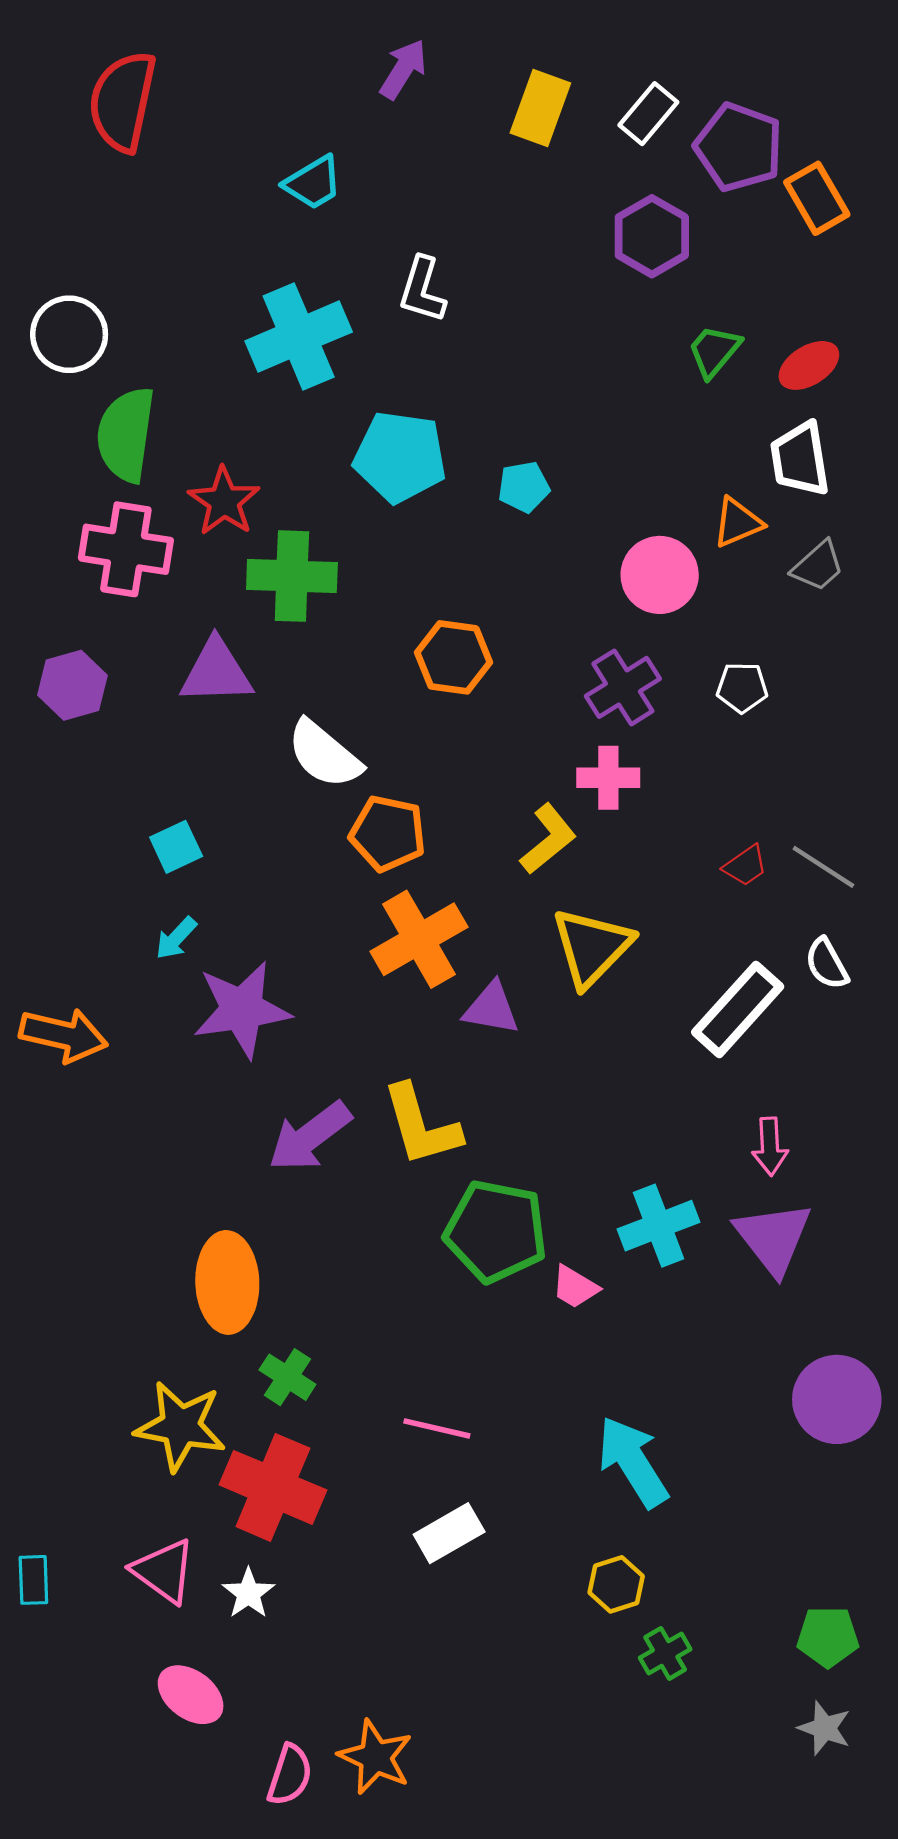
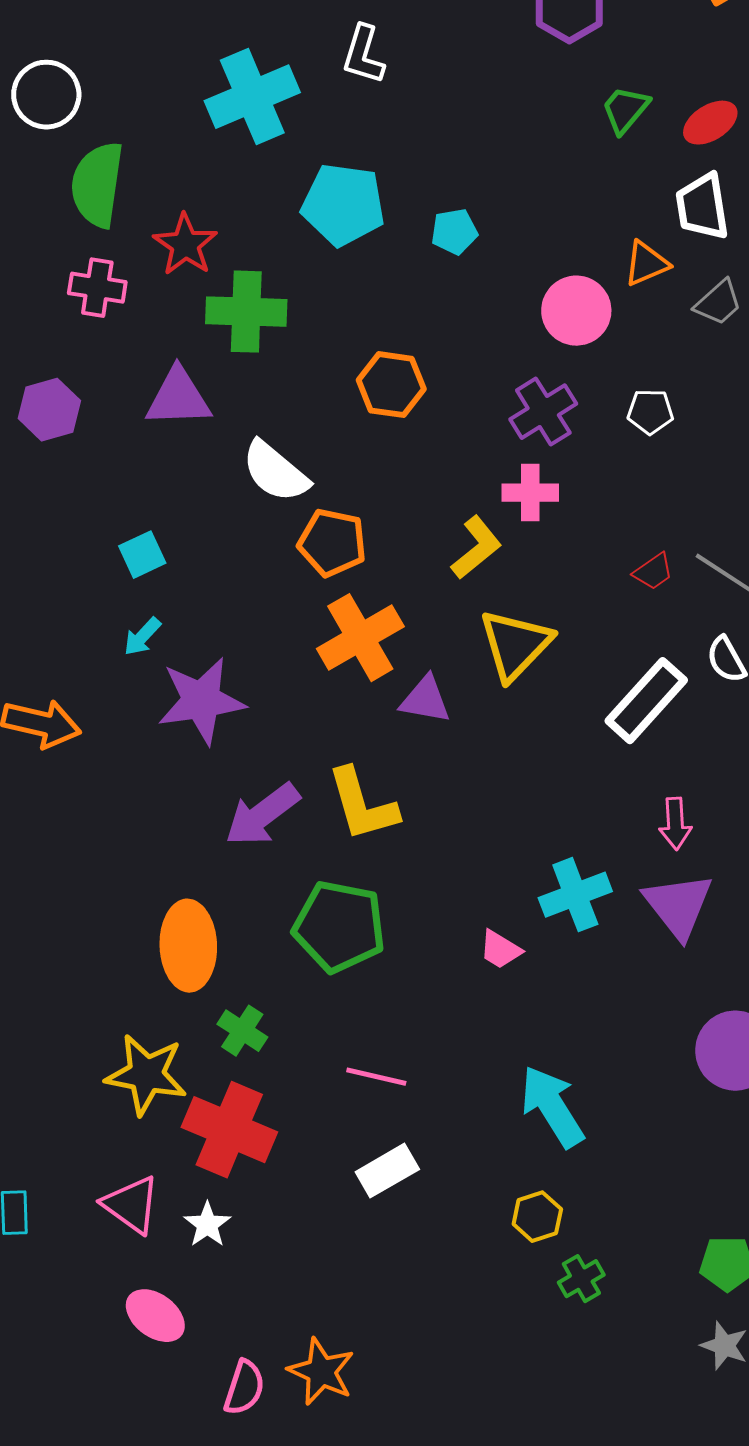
pink cross: (126, 549) -> (97, 288), size x0.7
green pentagon: (496, 1231) -> (339, 927), moved

